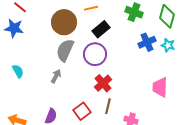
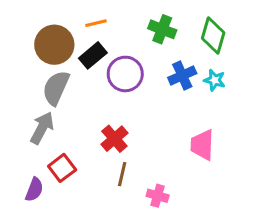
black rectangle: (101, 29) -> (93, 55), moved
purple circle: (95, 54) -> (125, 74), moved
gray arrow: (56, 76) -> (42, 128), size x1.5
red square: (82, 111) -> (62, 168), moved

